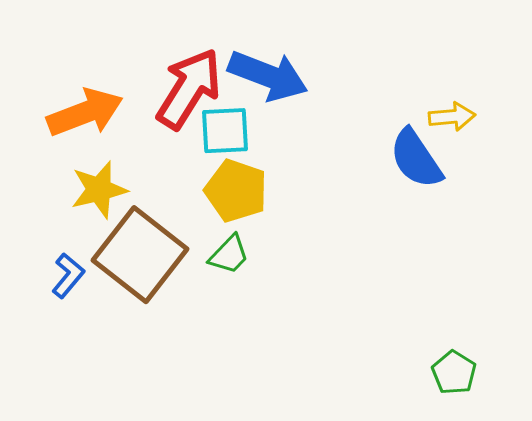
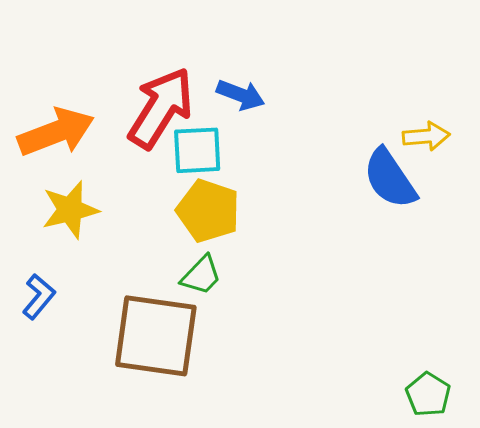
blue arrow: (268, 76) -> (241, 95), size x0.6
brown square: (140, 255) -> (156, 336), moved, turned -30

